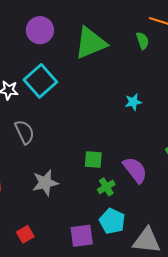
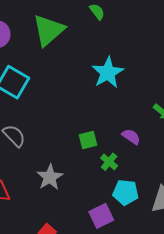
cyan star: (133, 102) -> (108, 73), size x1.8
purple semicircle: (135, 170) -> (131, 137), size x0.7

